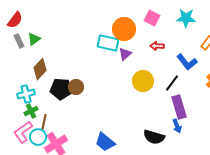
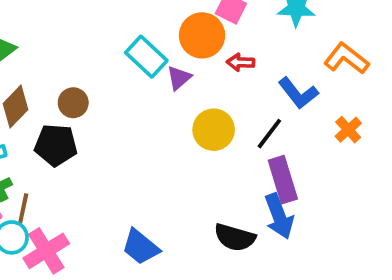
orange circle: (124, 29) -> (202, 35), moved
cyan rectangle: (108, 43) -> (146, 57), turned 30
brown circle: (76, 87) -> (73, 103), moved
blue arrow: (177, 126) -> (279, 216), size x1.6

